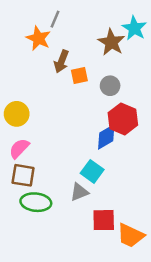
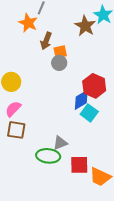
gray circle: (110, 86) -> (59, 63), moved
cyan square: (92, 171) -> (89, 113), moved
green ellipse: (36, 202) -> (48, 156), moved

